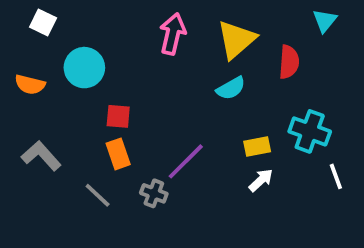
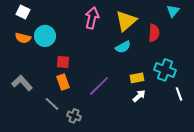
orange semicircle: (30, 84) -> (23, 38), moved
gray cross: (154, 193) -> (74, 116), moved

